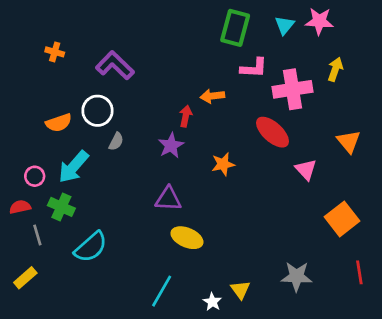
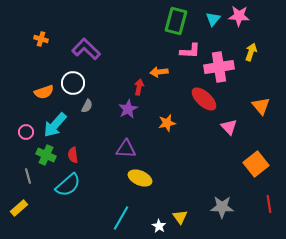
red semicircle: (20, 207) -> (73, 155), moved, turned -84

